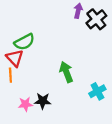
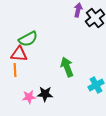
red triangle: (15, 58) -> (19, 54), turned -42

